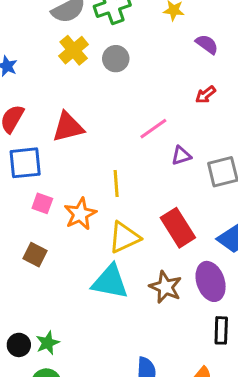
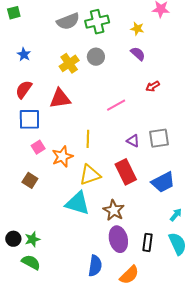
purple semicircle: (207, 44) -> (138, 54), moved
yellow cross: (74, 50) -> (69, 63), moved
purple triangle: (181, 156) -> (133, 141), moved, turned 40
pink square: (42, 203) -> (38, 147), turned 32
purple ellipse: (211, 281) -> (118, 239), moved

